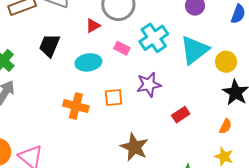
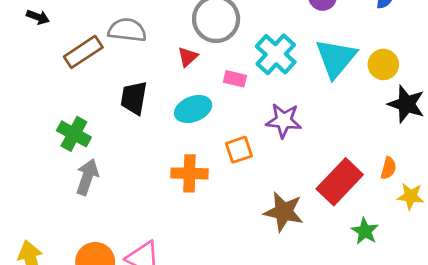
purple star: (149, 85) -> (284, 121), turned 30
red rectangle: (181, 115) -> (340, 182), moved, size x1.8
orange semicircle: (225, 126) -> (388, 168), moved

